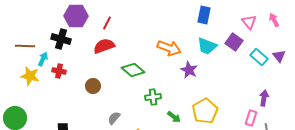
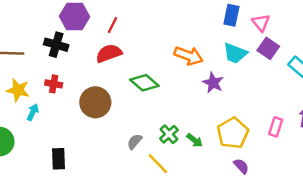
pink triangle: (249, 22) -> (261, 23), moved
cyan arrow: (43, 59) -> (33, 112), moved
brown circle: (93, 86) -> (95, 102), size x1.6
green cross: (153, 97) -> (169, 134), moved, turned -35
gray semicircle: (114, 118) -> (135, 142), moved
pink rectangle: (251, 118) -> (276, 127), moved

